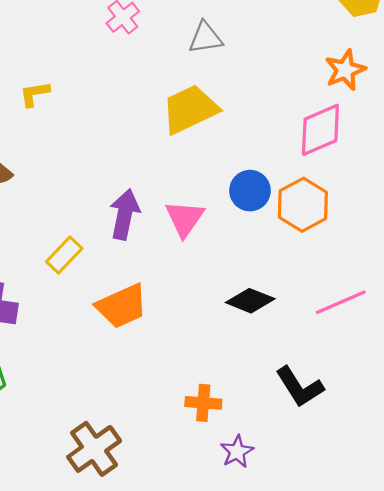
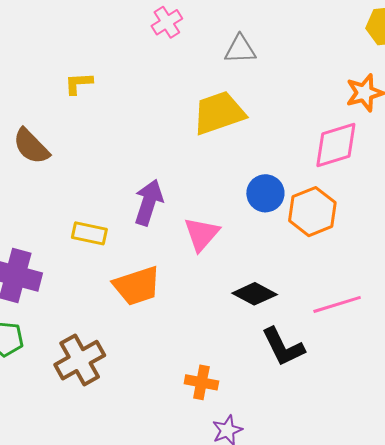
pink triangle: (185, 218) -> (202, 234), moved
yellow rectangle: (64, 255) -> (89, 233), turned 52
black L-shape: (300, 387) -> (283, 347), moved
brown cross: (94, 449) -> (80, 360), moved

